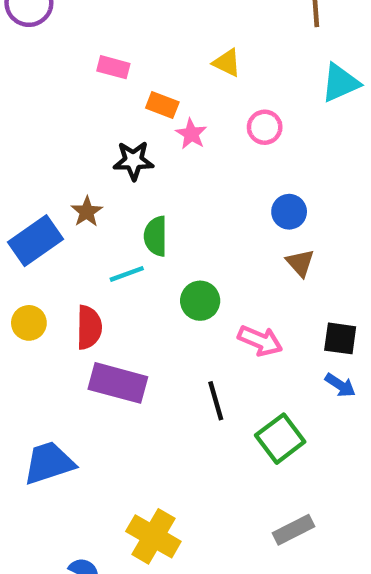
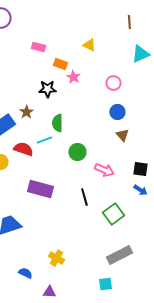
pink circle: (265, 127) -> (113, 83), moved
red semicircle: (89, 327) -> (23, 149), moved, turned -72
gray rectangle: (294, 530) -> (119, 255), size x1.4
yellow cross: (153, 536) -> (56, 258), size x0.7

